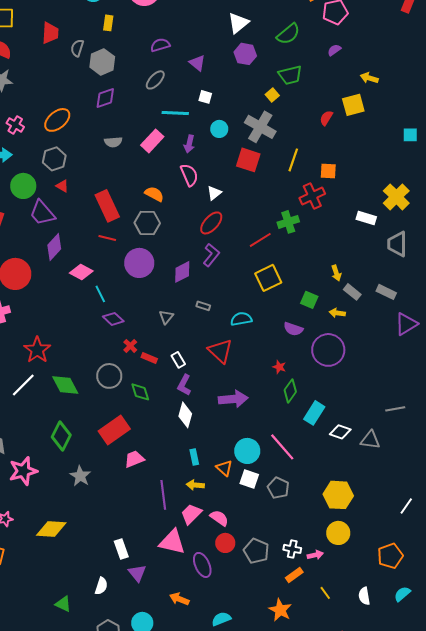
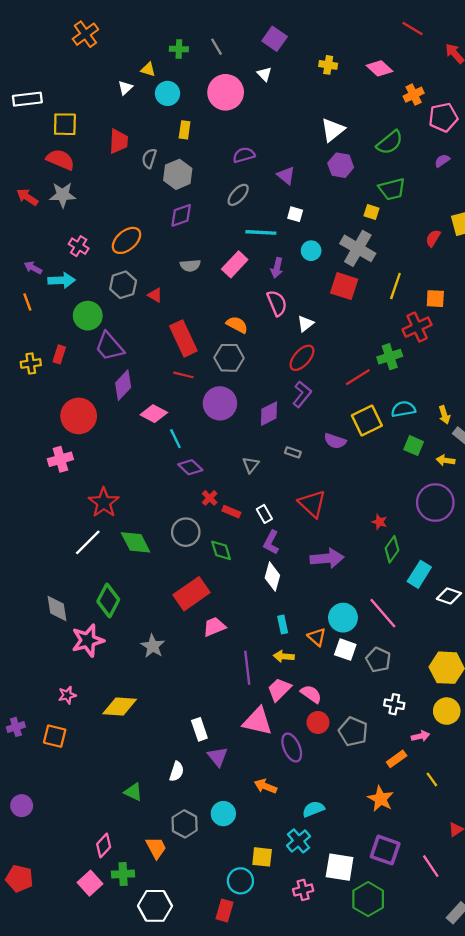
yellow square: (272, 95) -> (371, 212), turned -32
red triangle: (62, 186) -> (155, 295), moved
cyan semicircle: (241, 319) -> (403, 409), moved
purple semicircle: (293, 329) -> (335, 441), moved
green diamond: (61, 436) -> (108, 601), moved
white cross: (292, 549) -> (394, 704), moved

